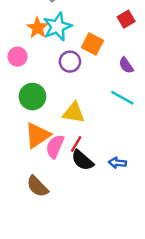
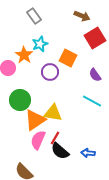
red square: (126, 19) -> (95, 38), size x1.5
cyan star: (57, 27) -> (40, 44), size x0.7
orange star: (37, 28) -> (24, 55), moved
orange triangle: (37, 135) -> (35, 120), moved

